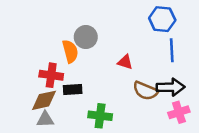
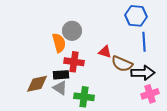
red cross: (51, 75) -> (74, 62), moved
brown semicircle: (145, 91) -> (122, 64), moved
gray triangle: (45, 119) -> (60, 88), moved, turned 35

